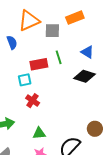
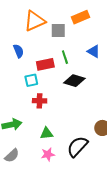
blue semicircle: (12, 42) -> (18, 51), moved
black diamond: (85, 76) -> (74, 81), moved
red cross: (33, 101) -> (40, 101), turned -32

